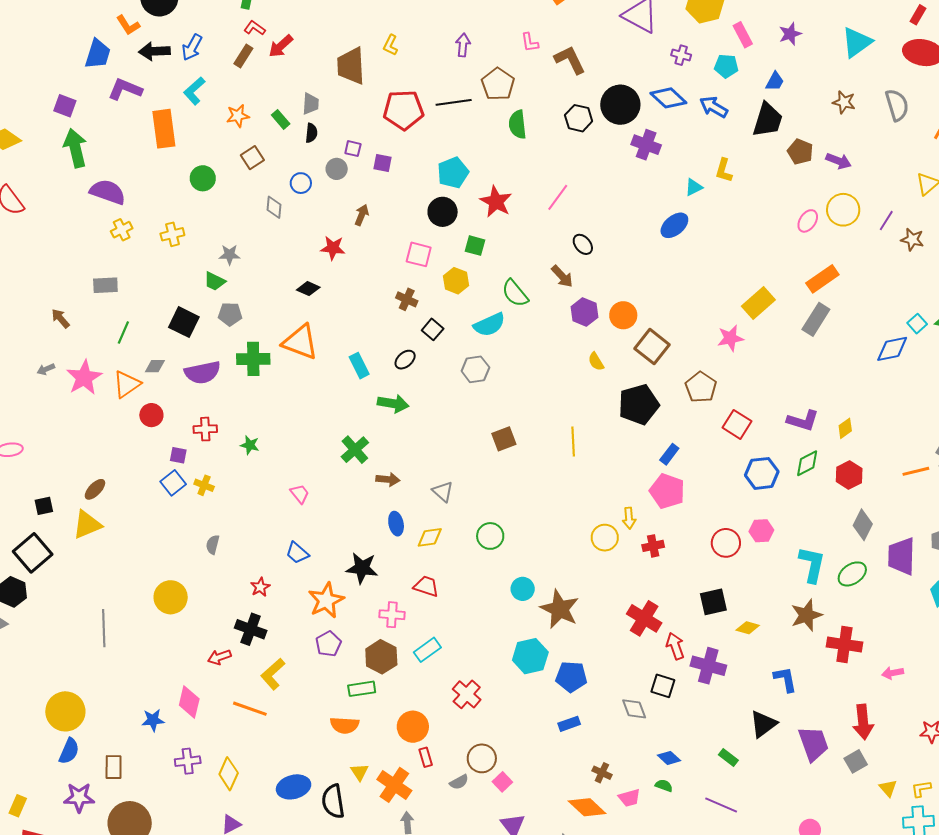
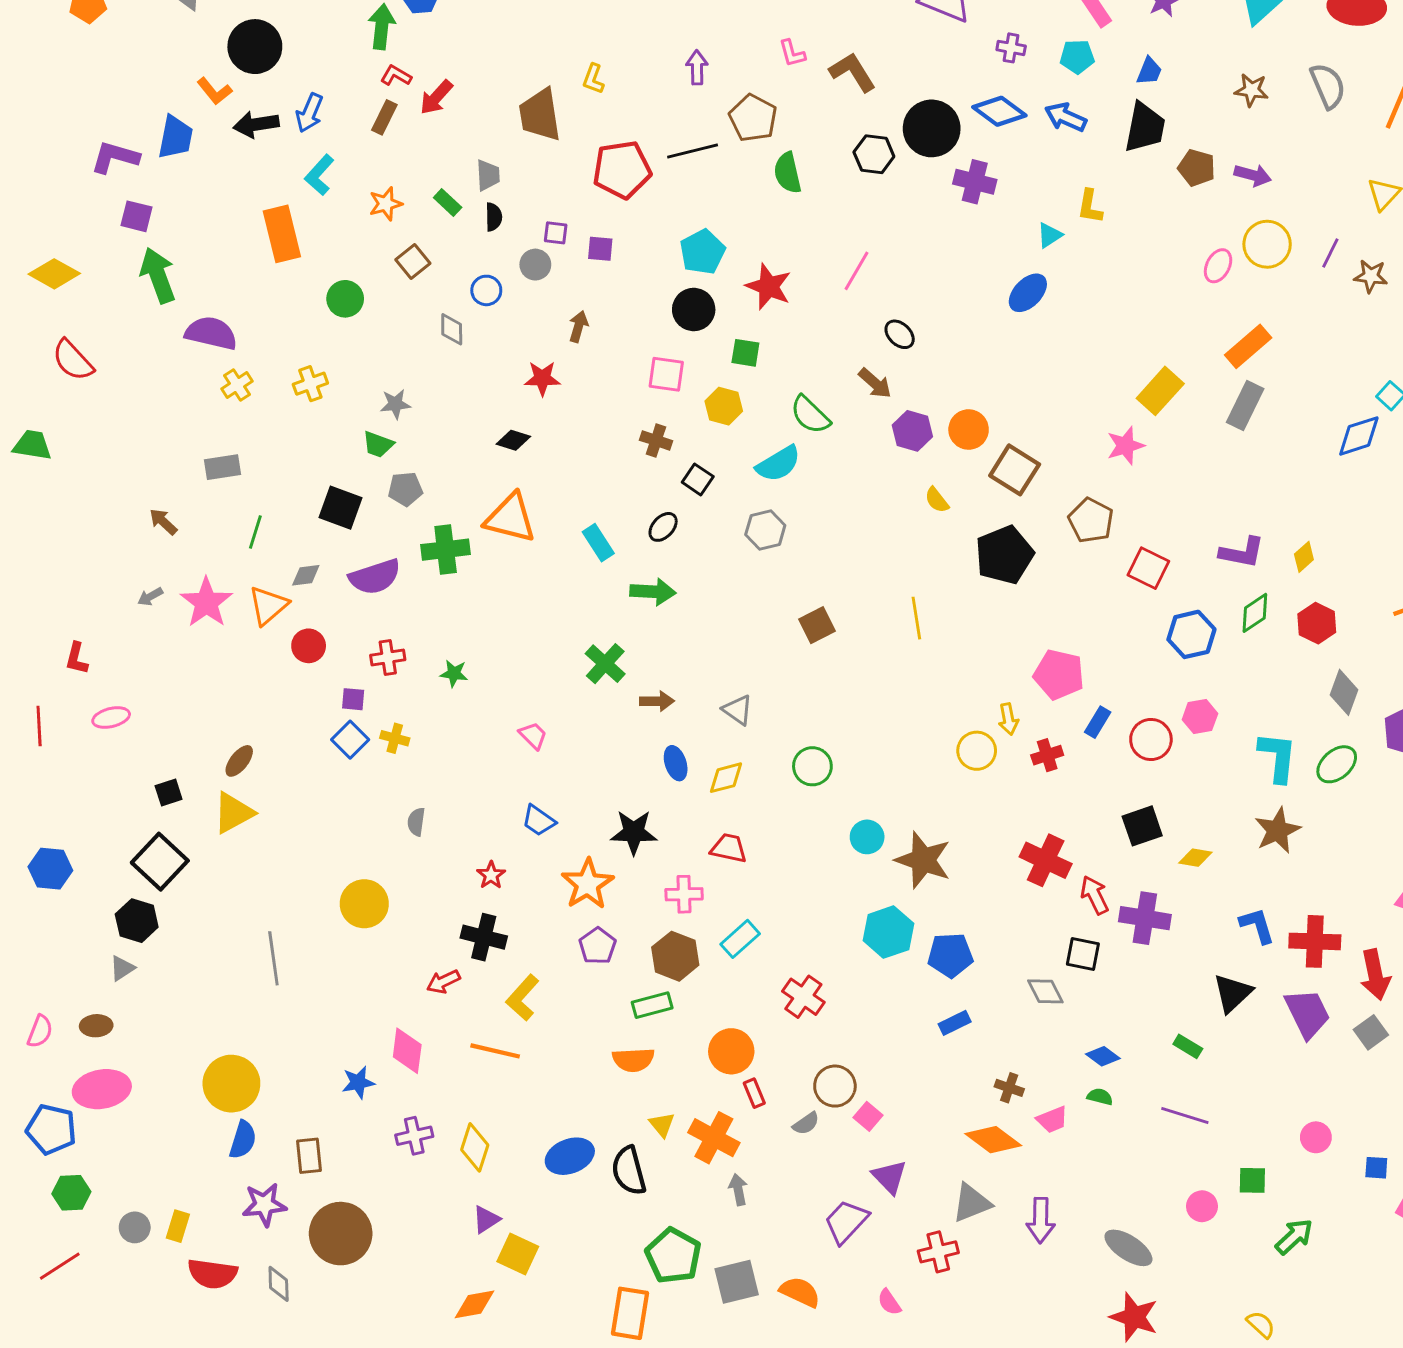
purple L-shape: (125, 89) -> (115, 157), moved
blue rectangle: (669, 454) -> (1098, 722), moved
red cross: (844, 645) -> (1315, 941), moved

